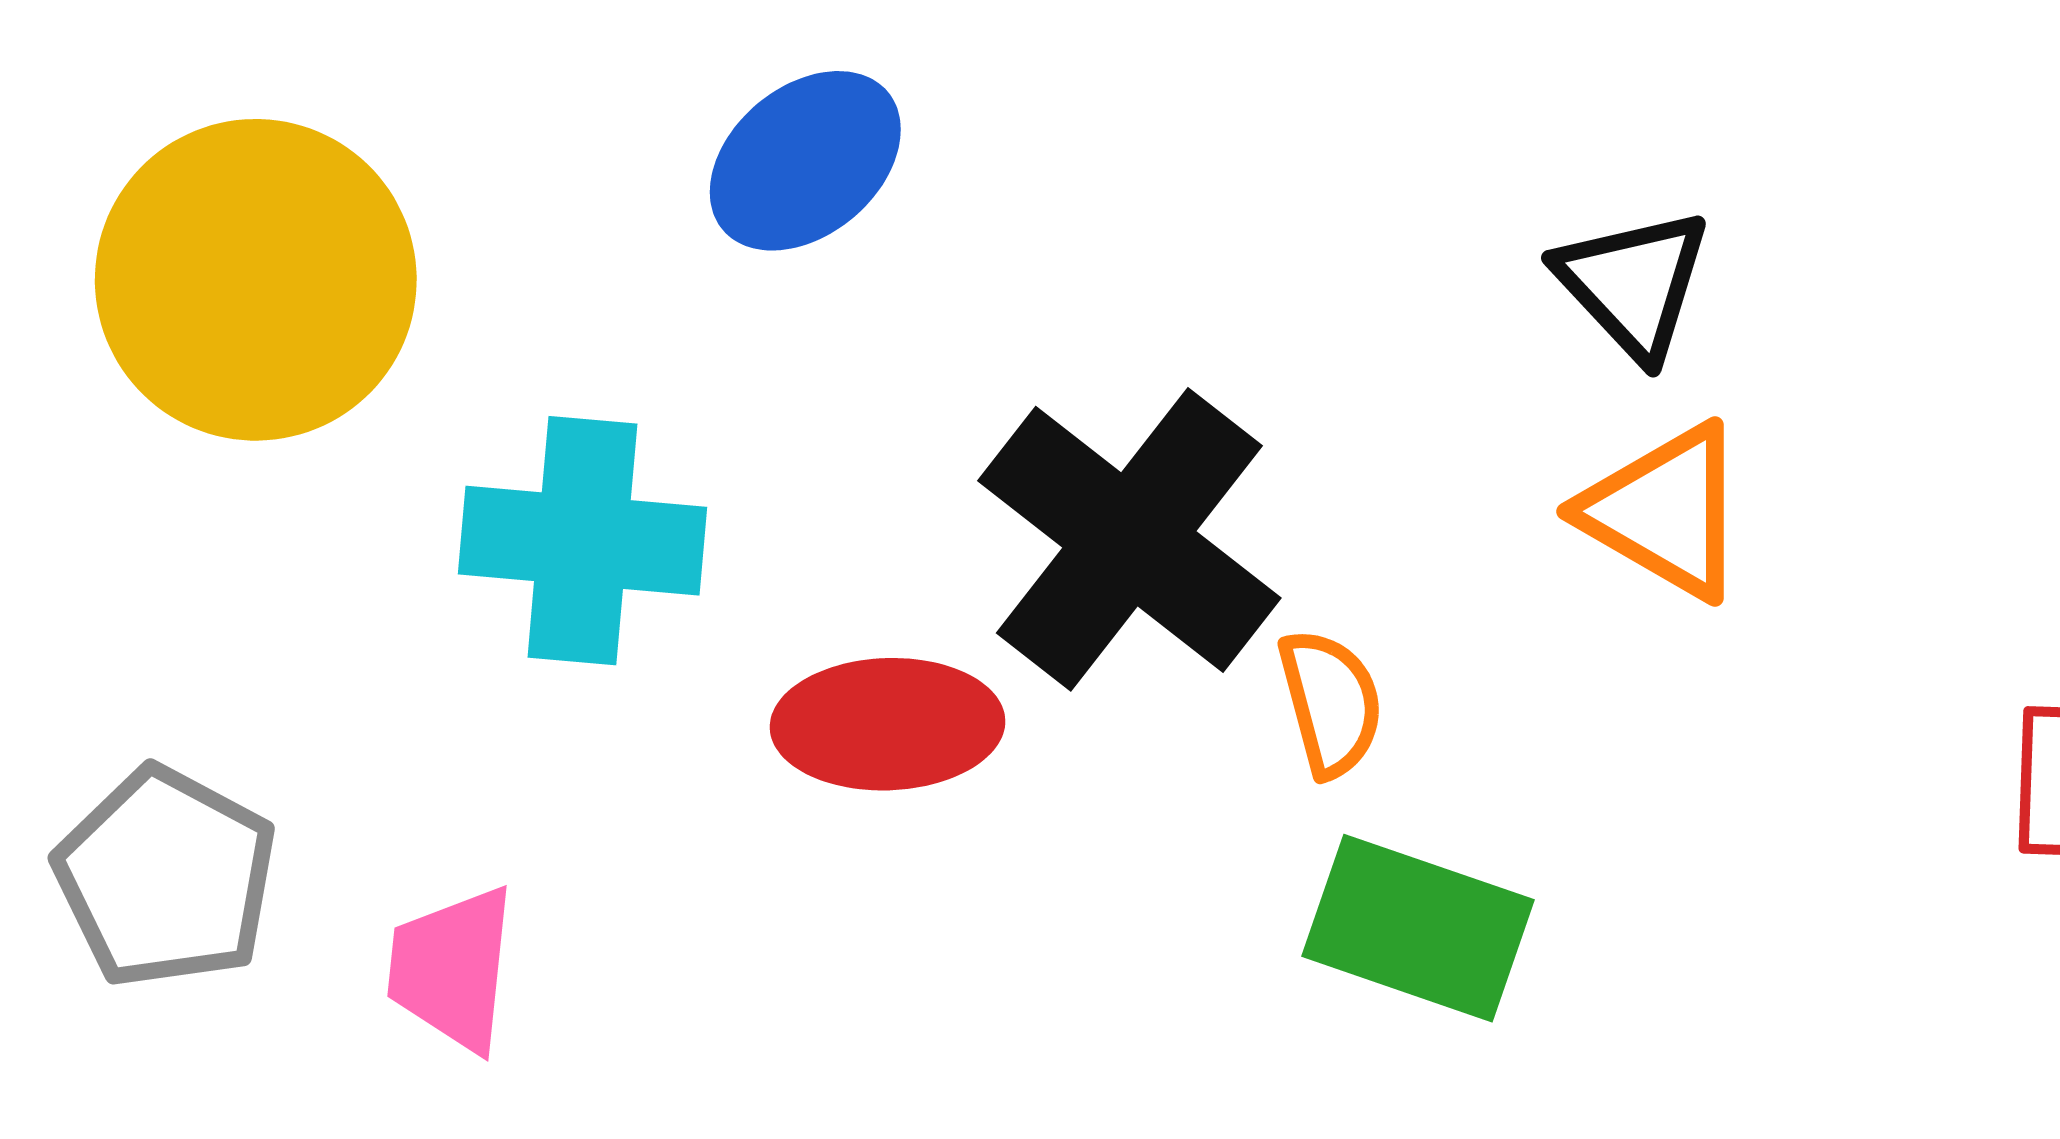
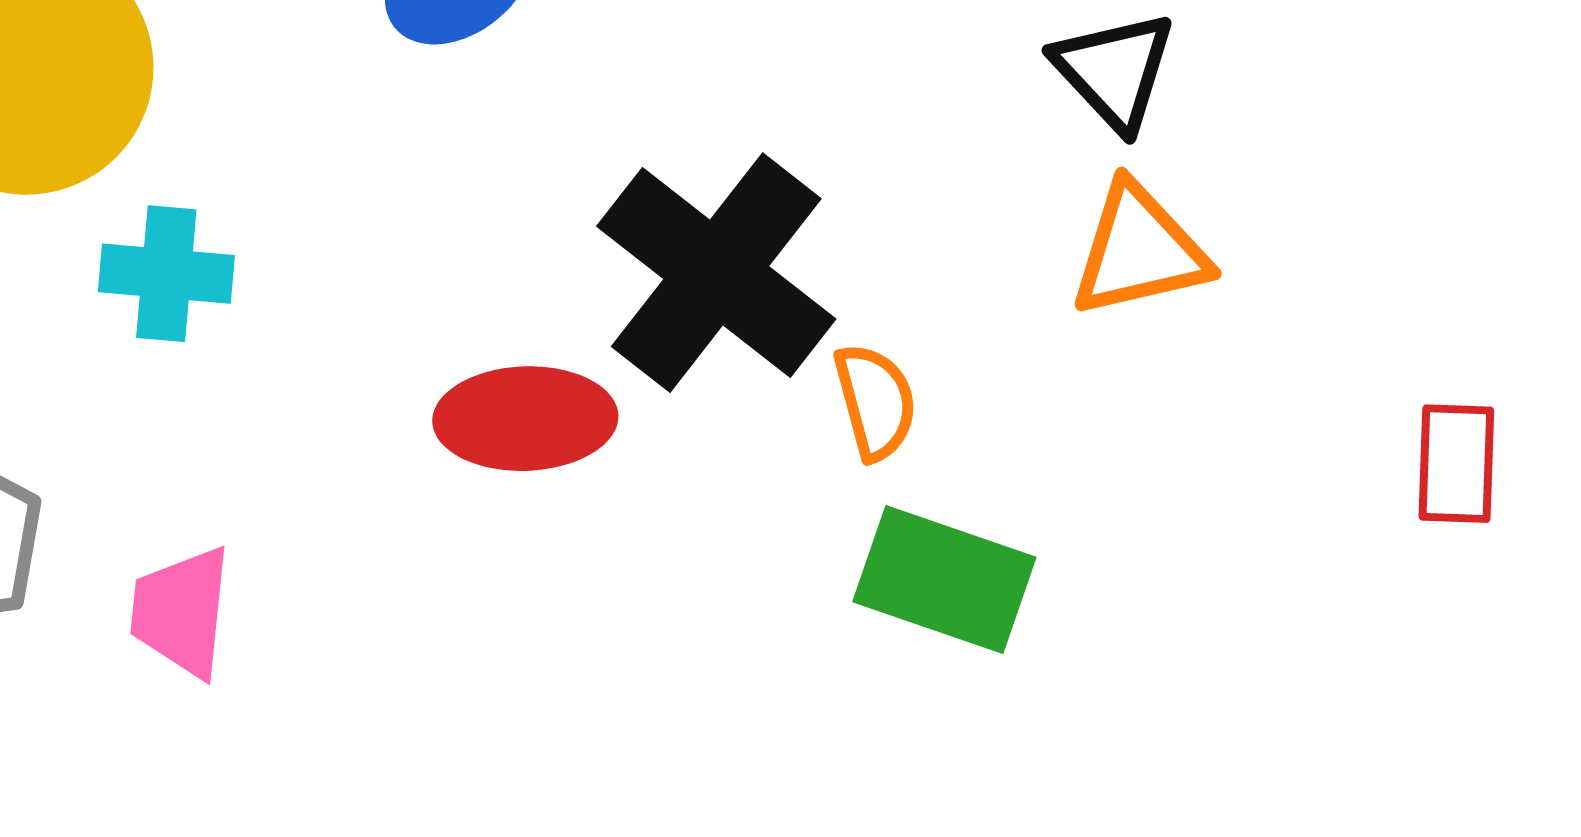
orange triangle: (1665, 511) -> (1139, 251), turned -43
cyan cross: (582, 541) -> (166, 274), moved, size x0.7

